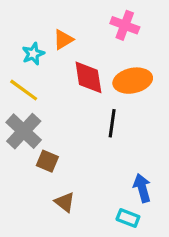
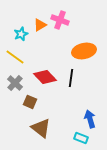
pink cross: (125, 25) -> (60, 20), moved
red diamond: (88, 77) -> (45, 77), moved, turned -35
gray cross: (24, 131) -> (15, 83), size x0.7
brown triangle: (65, 202) -> (41, 128), size x1.5

